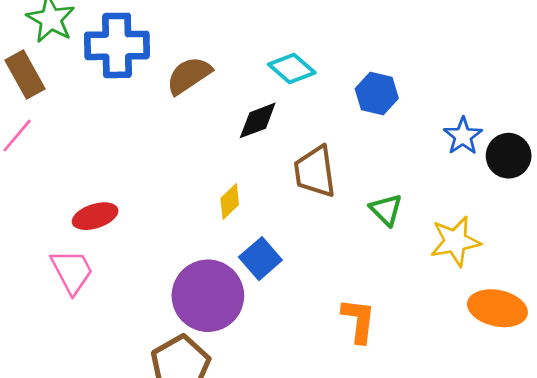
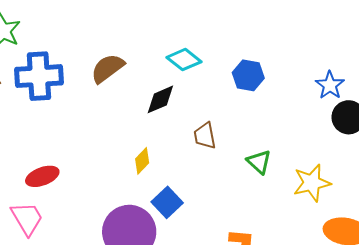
blue cross: (117, 45) -> (39, 76), moved
blue star: (463, 136) -> (330, 85), moved
brown trapezoid: (315, 172) -> (205, 136), size x0.7

